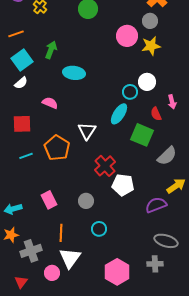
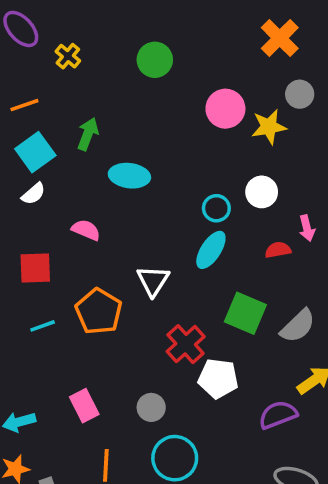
gray circle: (150, 21) -> (300, 94), moved
cyan circle: (130, 92) -> (216, 208), moved
red semicircle: (156, 114) -> (278, 250), turned 104
green square: (142, 135) -> (245, 313), moved
cyan circle: (99, 229) -> (175, 458), size x1.6

